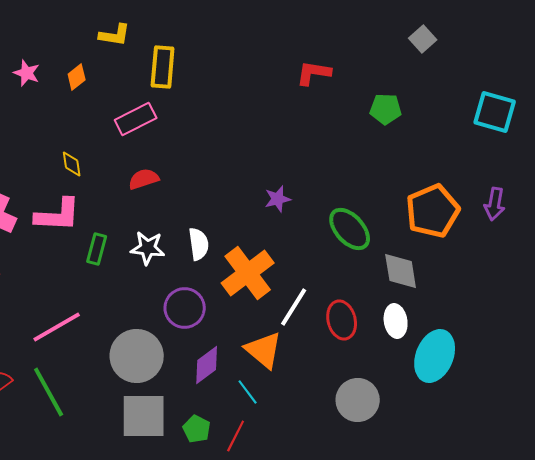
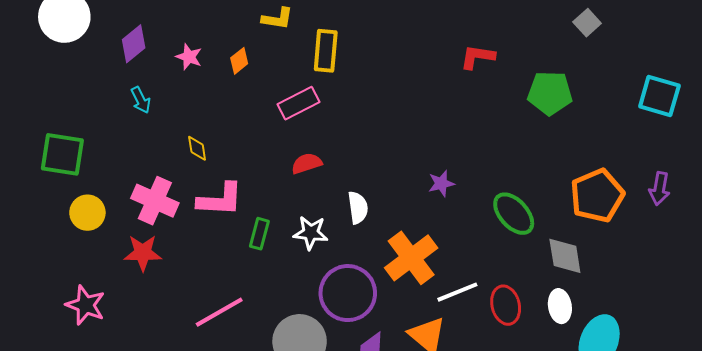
green pentagon: (386, 109) -> (550, 93), size x1.4
yellow diamond: (72, 164) -> (197, 148), moved
white semicircle: (199, 244) -> (358, 208), moved
white line: (294, 307) -> (457, 292), turned 36
purple circle: (185, 308) -> (348, 293), size x1.4

